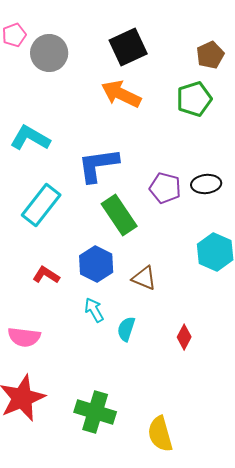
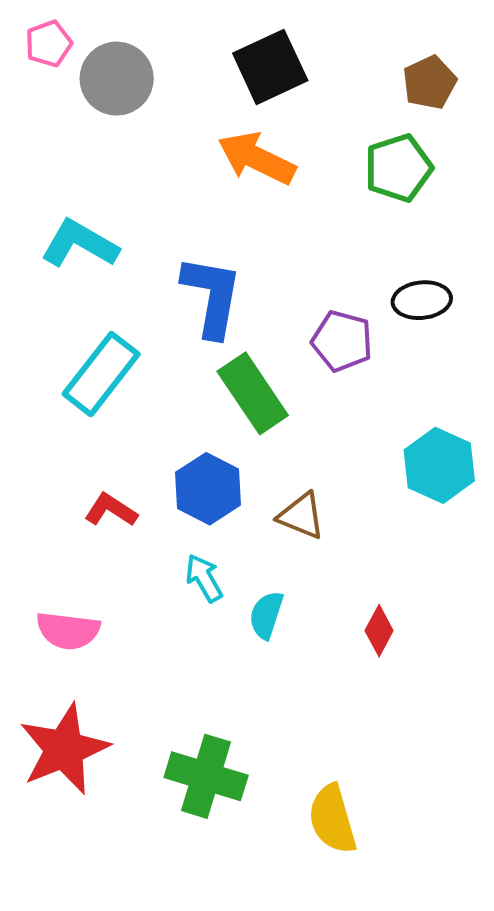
blue L-shape: (98, 165) -> (212, 296), turned 108
black ellipse: (206, 184) -> (422, 300), moved

